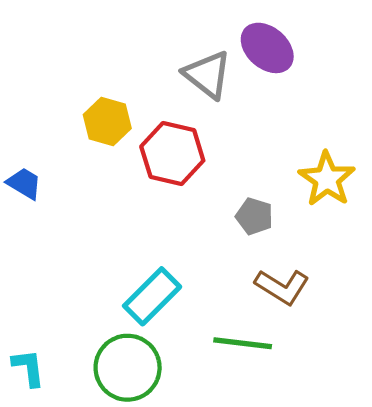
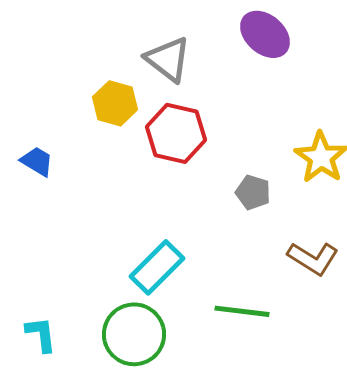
gray triangle: (207, 75) -> (168, 59), moved
brown L-shape: (282, 287) -> (313, 258), moved

